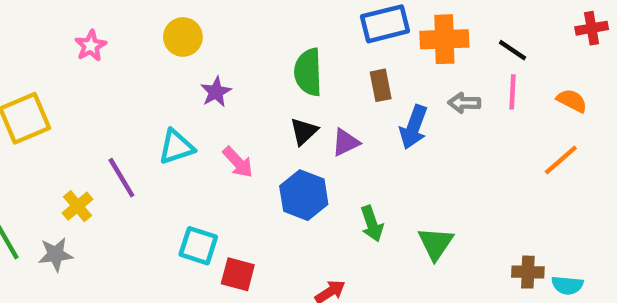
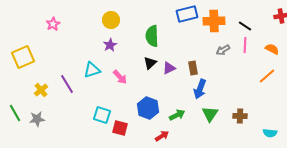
yellow circle: (183, 37) -> (111, 20), moved
brown rectangle: (381, 85) -> (193, 68), moved
gray arrow: (464, 103) -> (223, 50), turned -32
blue arrow: (414, 127) -> (200, 89), moved
blue hexagon: (304, 195) -> (148, 108), moved
yellow cross: (77, 206) -> (41, 90), moved
green arrow: (372, 224) -> (177, 115), moved, turned -98
brown cross: (528, 272) -> (240, 116), moved

